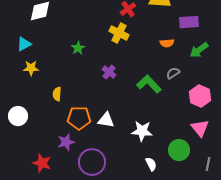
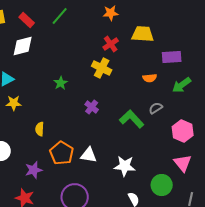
orange pentagon: (79, 118) -> (62, 153), turned 30
purple star: (66, 142) -> (34, 170), moved

